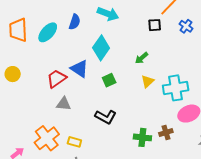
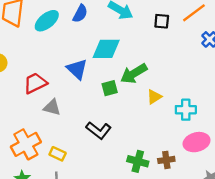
black square: (155, 25) -> (162, 21), moved
cyan diamond: (101, 48) -> (106, 49), turned 45
green arrow: (142, 58) -> (134, 74), moved, size x1.6
red trapezoid: (56, 79) -> (35, 83), moved
cyan cross: (176, 88) -> (186, 110), size x0.7

